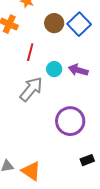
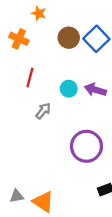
red line: (30, 52) -> (30, 78), moved
gray arrow: (31, 89) -> (43, 111), size x0.6

